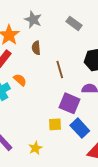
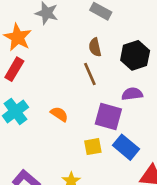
brown semicircle: (36, 48) -> (95, 47), moved
orange semicircle: (20, 80) -> (59, 114), moved

